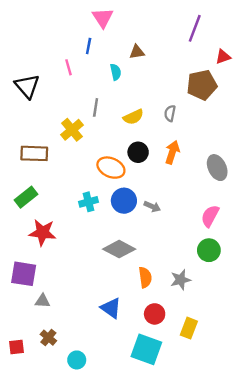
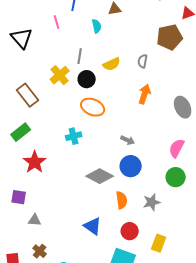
black circle: (138, 152) -> (87, 79), moved
brown rectangle: (34, 153) -> (28, 95), turned 50
blue circle: (124, 201) -> (131, 166), moved
red star: (42, 233) -> (35, 162), turned 30
purple square: (24, 274) -> (19, 197), size x0.7

